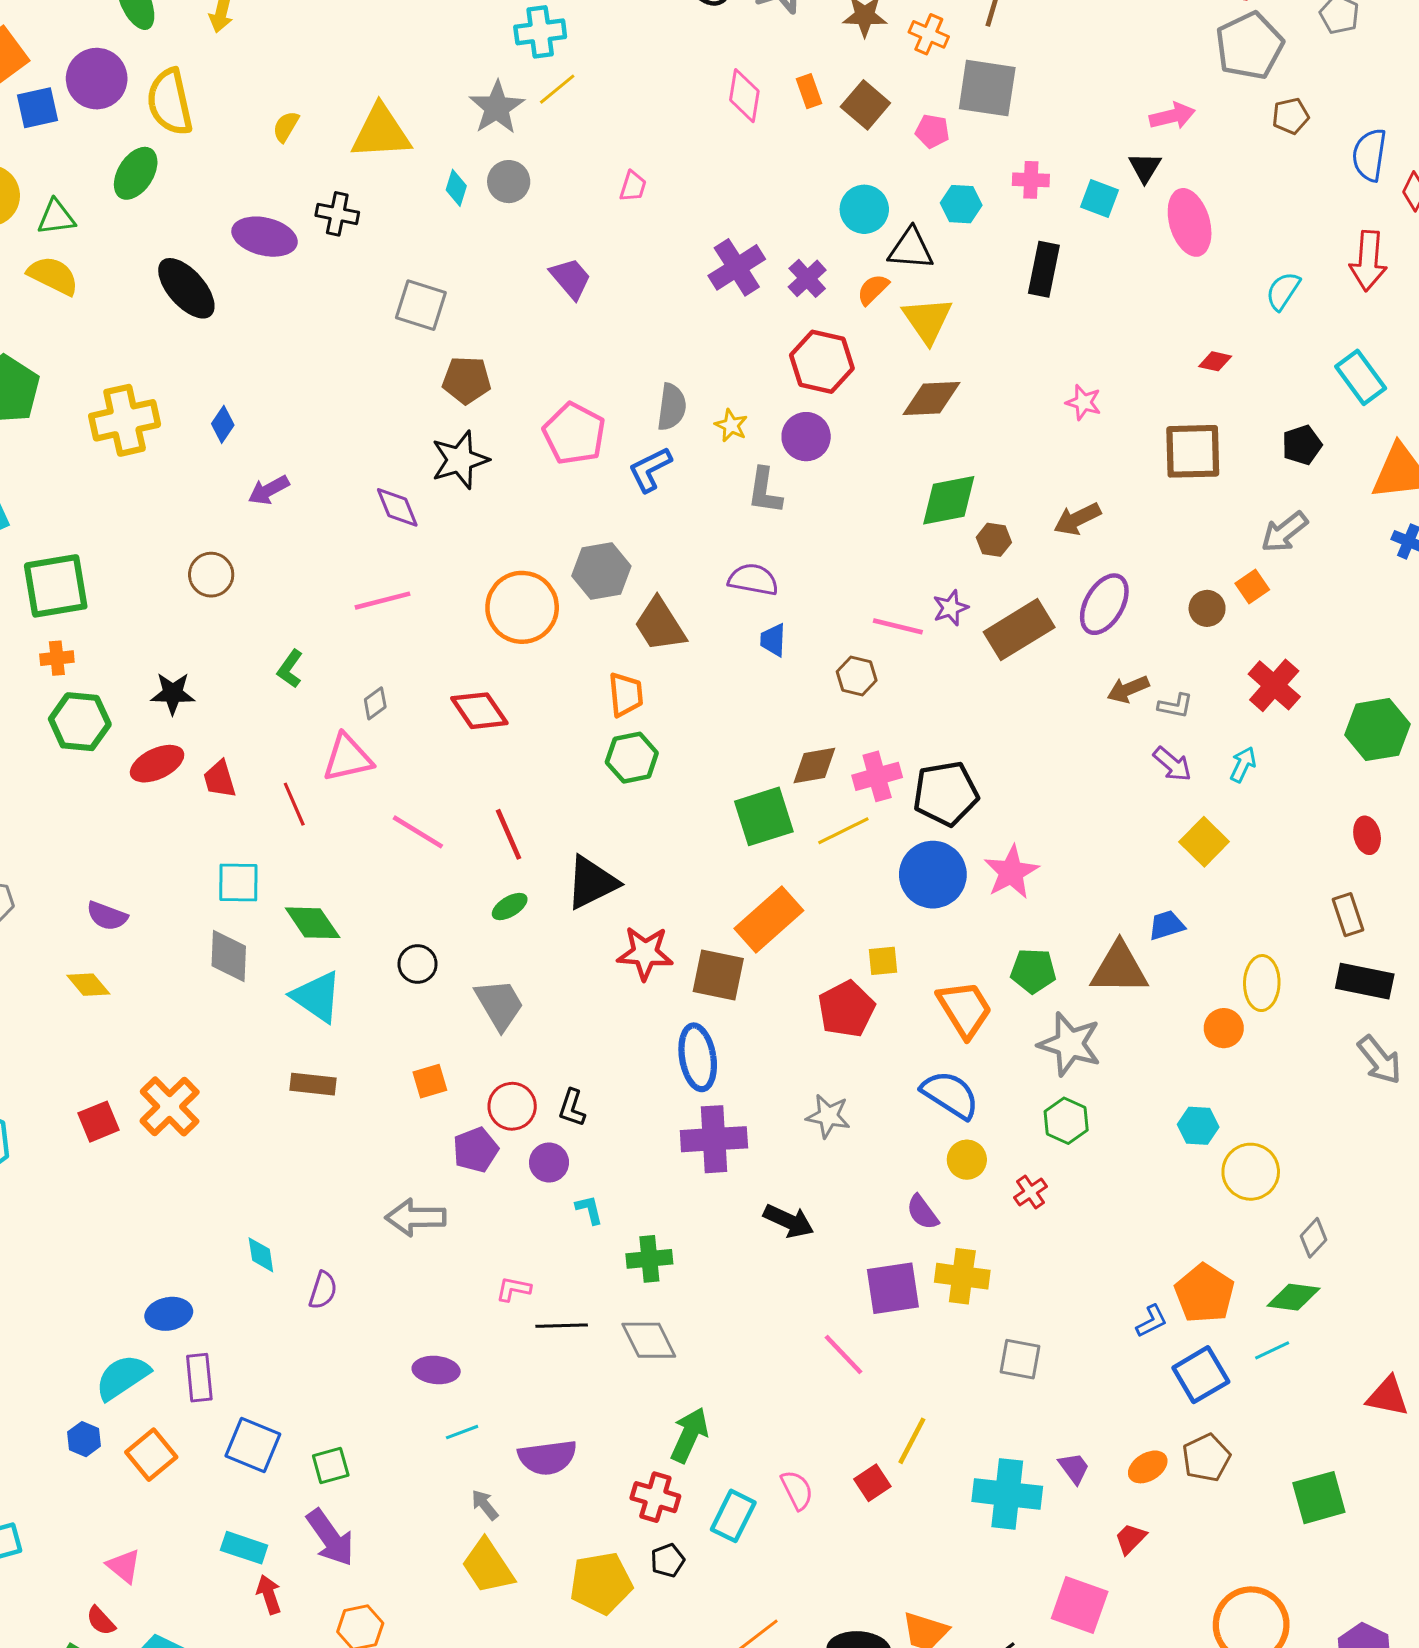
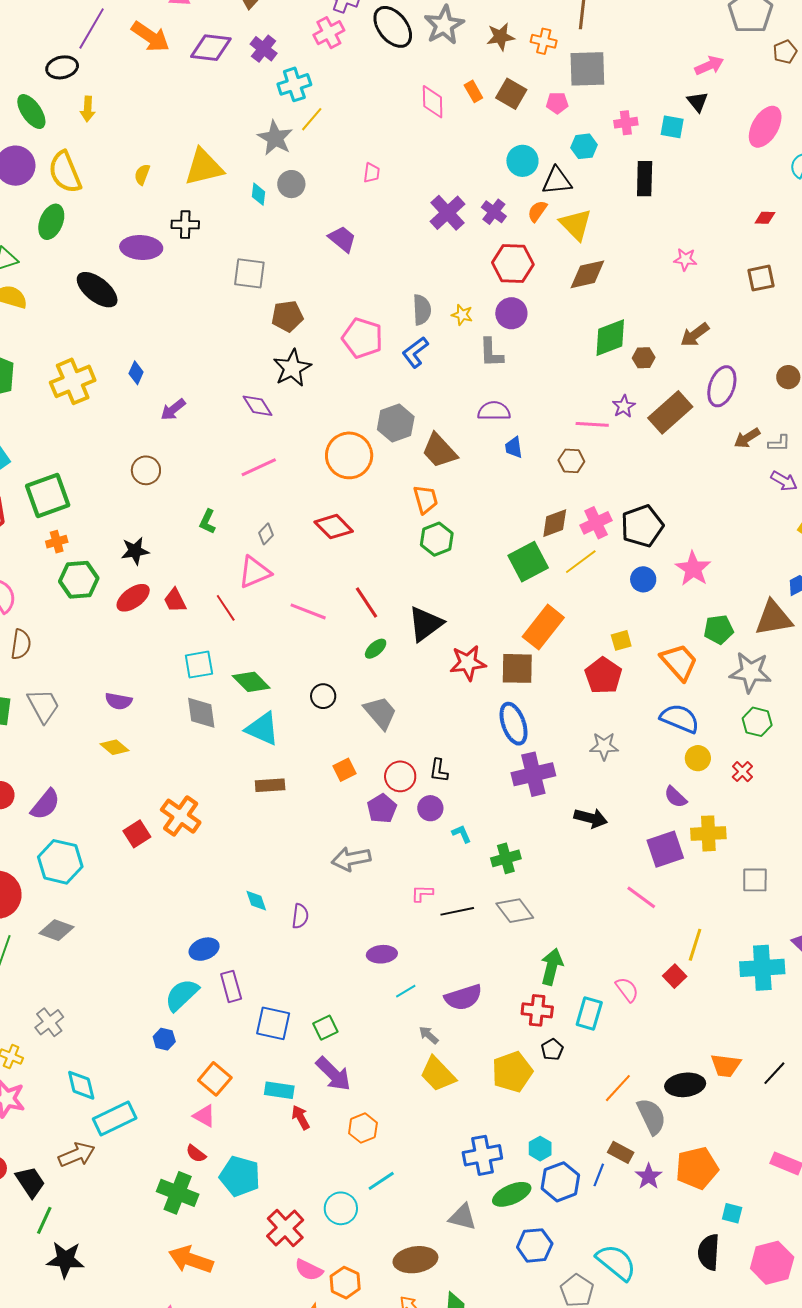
pink ellipse: (1190, 222) -> (765, 127), moved, turned 57
brown square: (1193, 451) -> (761, 278), size x0.7
blue circle: (933, 875) -> (643, 579), size x0.6
orange square: (151, 1455) -> (215, 1079), moved

